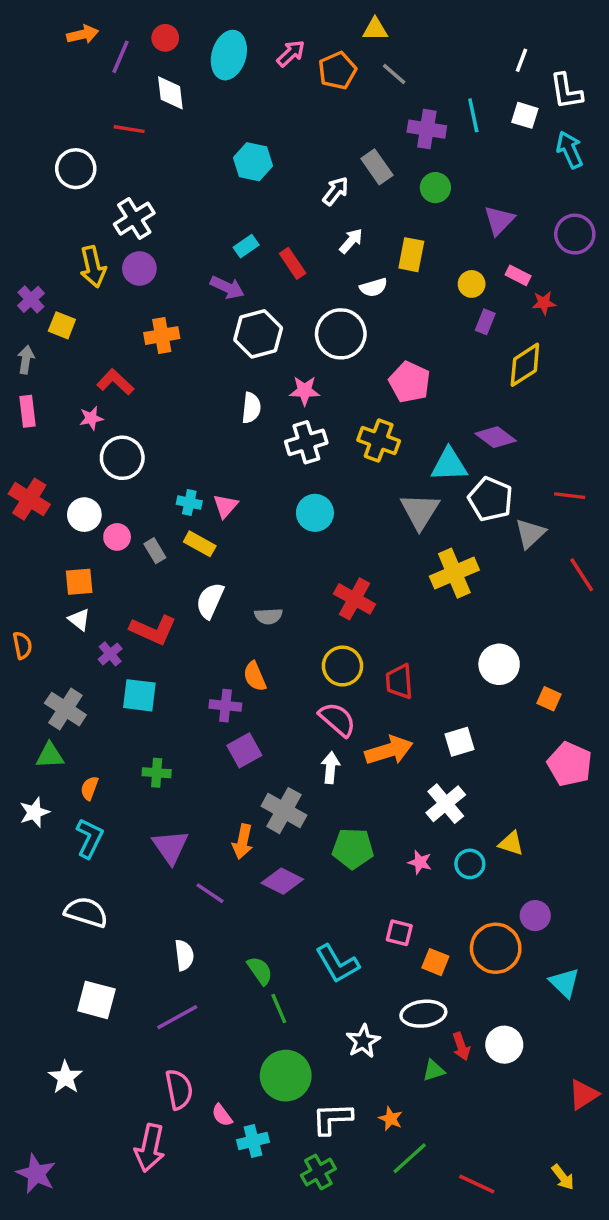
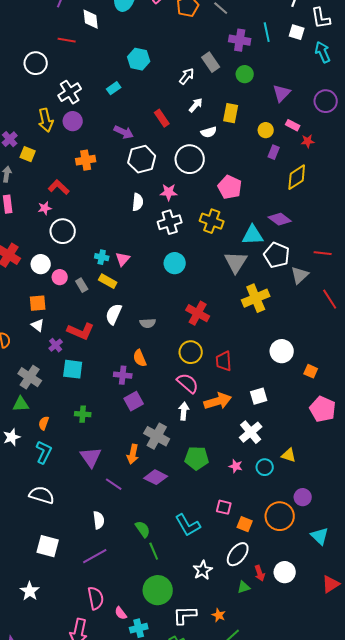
cyan rectangle: (246, 246) -> (114, 88), moved
white ellipse: (423, 1014) -> (238, 554), turned -45
red triangle: (583, 1095) -> (331, 584), moved

